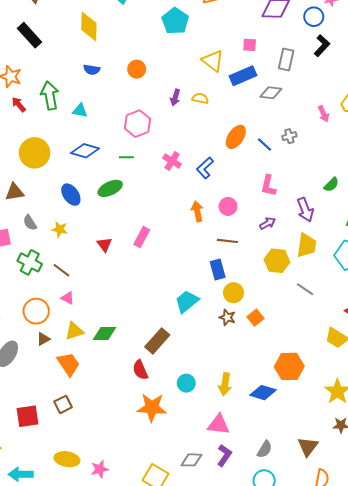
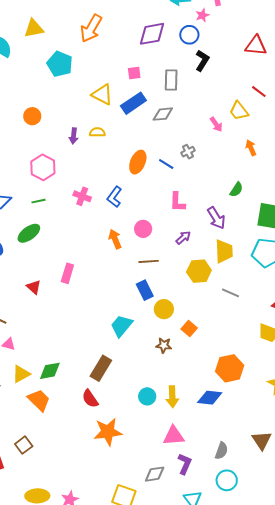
brown star: (227, 317) -> (164, 345), moved
orange trapezoid: (68, 364) -> (39, 400), moved
cyan circle: (186, 383) -> (147, 396), moved

